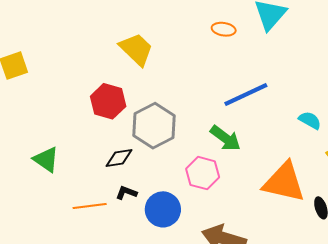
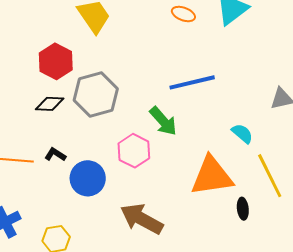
cyan semicircle: (310, 120) -> (242, 134), moved
black diamond: (119, 158) -> (50, 104), moved
orange triangle: (284, 182) -> (212, 176), turned -33

